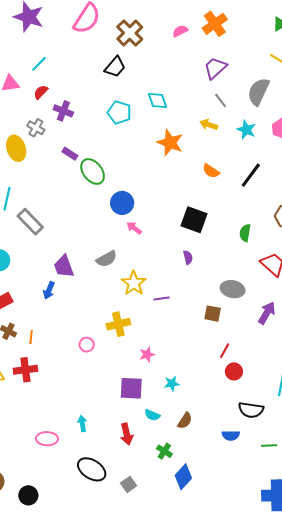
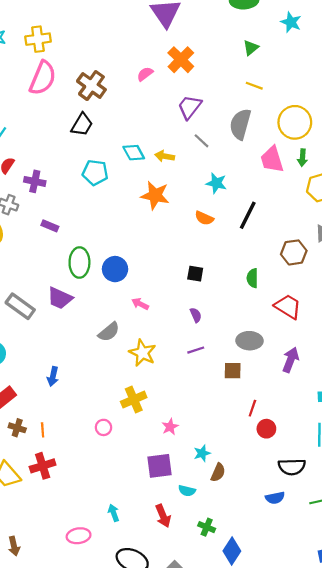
yellow arrow: (209, 125) -> (165, 156), moved
cyan star: (246, 130) -> (216, 183), moved
green ellipse: (93, 171) -> (79, 262), moved, turned 48
black square: (194, 220) -> (195, 274), size x0.6
pink arrow: (134, 228) -> (140, 304), moved
purple trapezoid: (64, 266) -> (60, 298), moved, turned -35
purple line: (162, 298) -> (196, 350), moved
brown semicircle: (185, 421) -> (218, 473), moved

